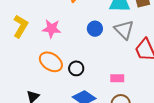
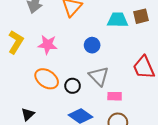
gray triangle: (124, 30) -> (99, 76), moved

